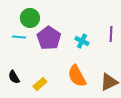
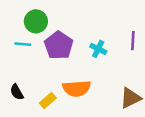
orange semicircle: (77, 76) -> (77, 88), moved, turned -65

